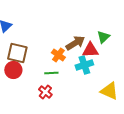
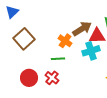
brown square: (17, 53) -> (24, 39), turned 35
red circle: (13, 70) -> (29, 78), moved

